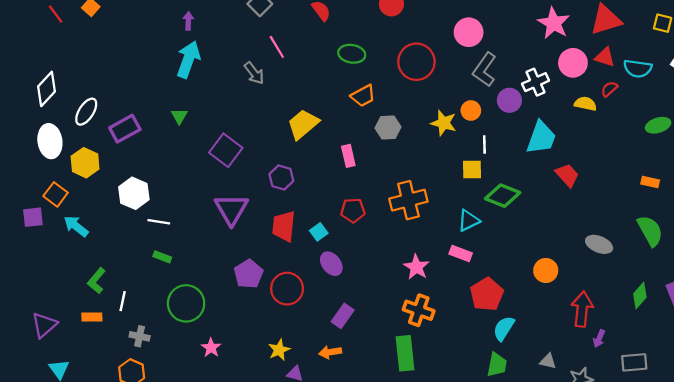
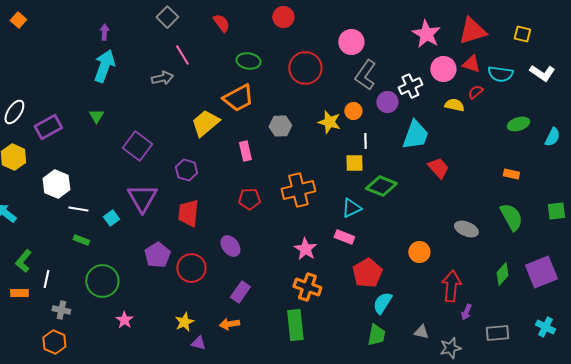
gray arrow: (254, 73) -> (162, 78), turned -65
orange trapezoid: (363, 96) -> (238, 98), moved, size x1.4
cyan square: (319, 232) -> (111, 218), moved

